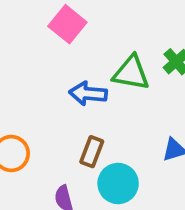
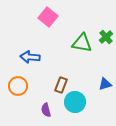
blue arrow: (88, 94) -> (30, 57), moved

